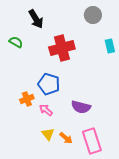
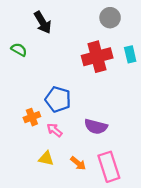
red cross: (62, 48) -> (97, 57), moved
yellow triangle: (48, 134) -> (46, 159), moved, turned -40

